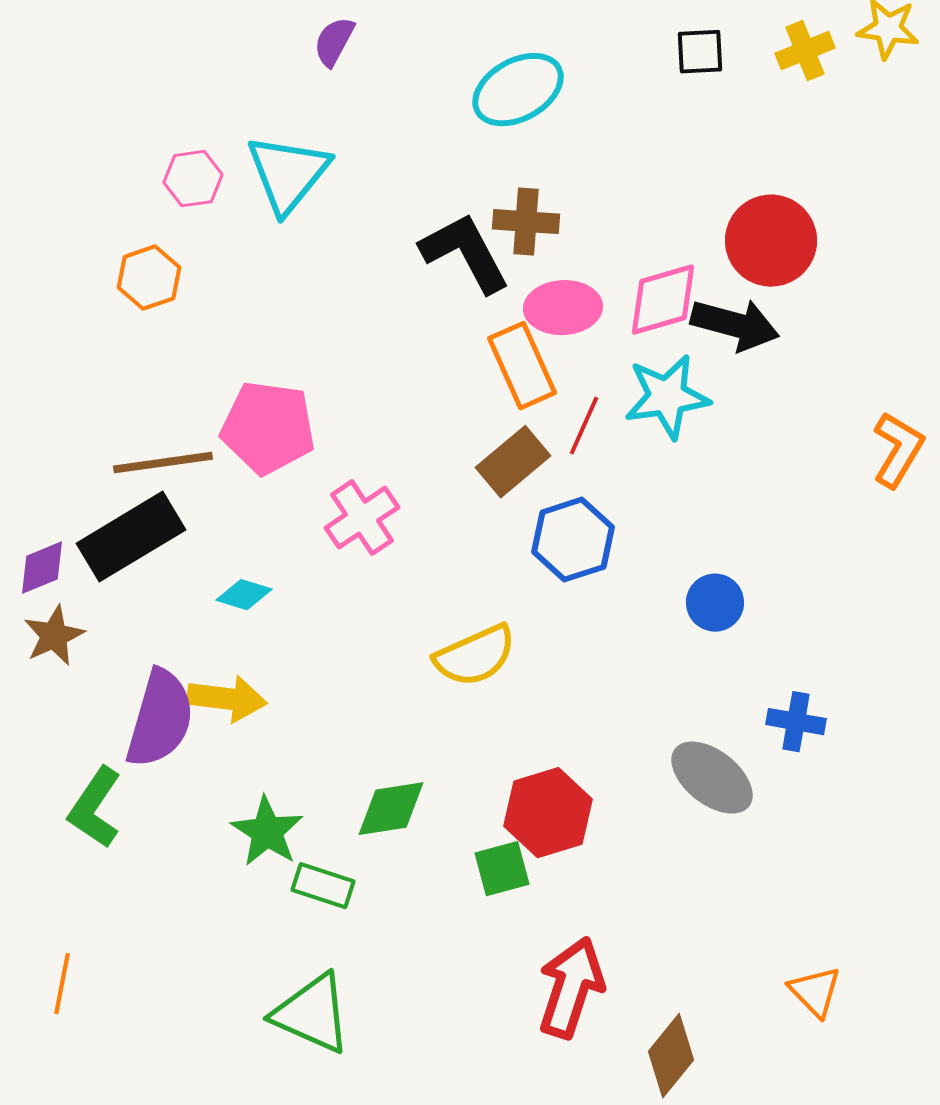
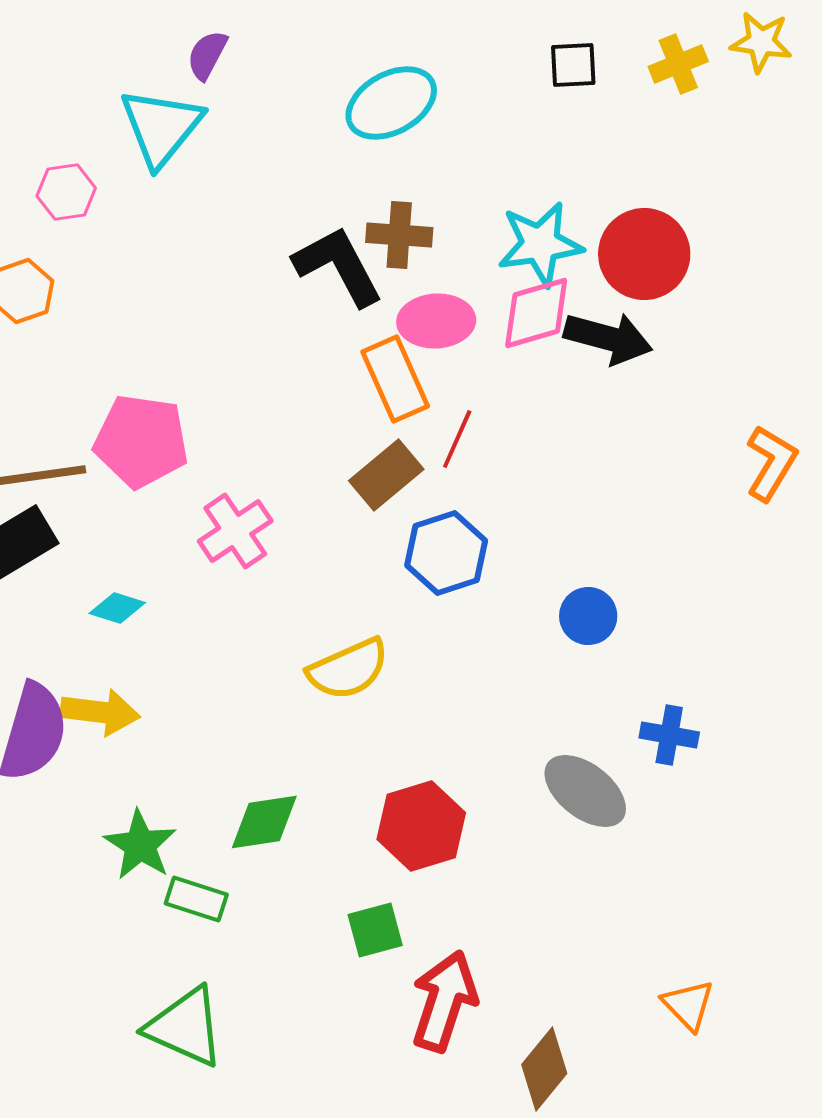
cyan triangle: (288, 174) -> (161, 127), moved
cyan star: (667, 397) -> (540, 244), moved
green square: (502, 869) -> (375, 930), moved

